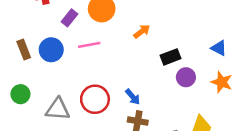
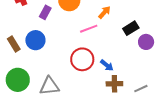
pink line: (89, 45) -> (89, 29), moved
green circle: (20, 94) -> (18, 80), size x1.5
red circle: (95, 99) -> (82, 59), moved

